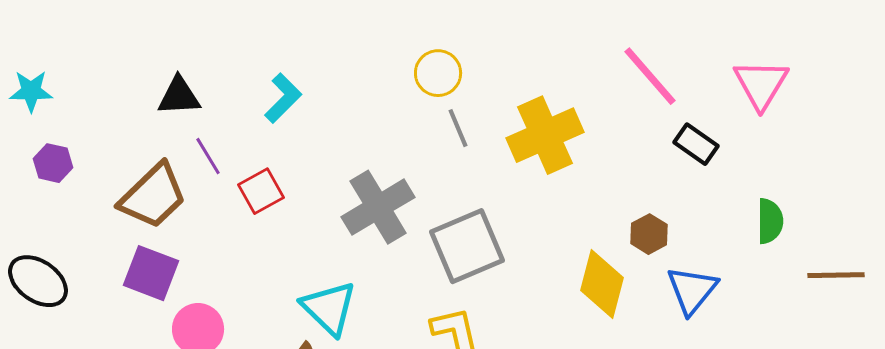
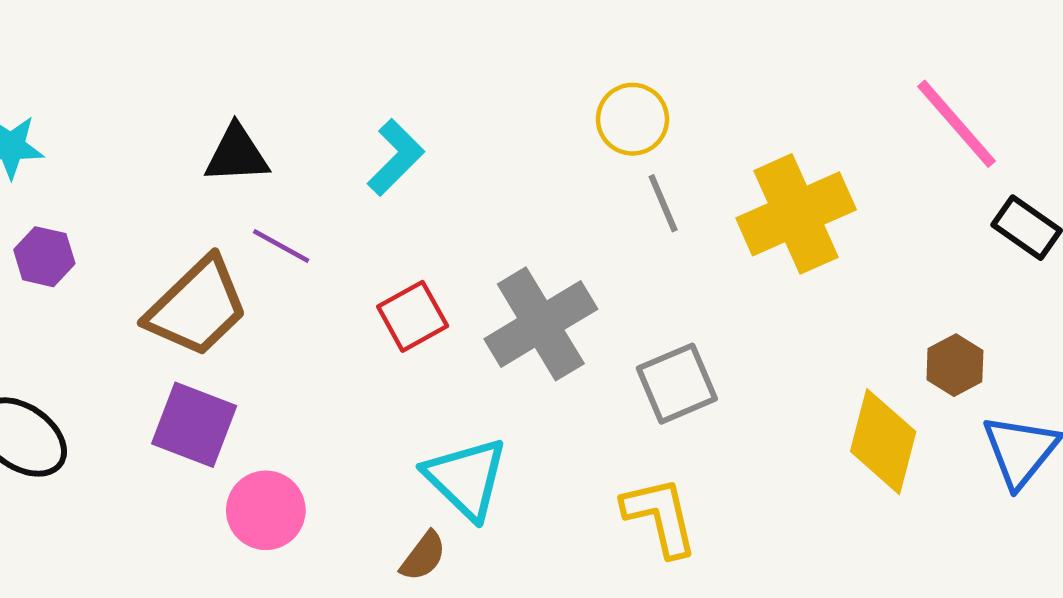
purple line: (208, 156) -> (281, 246), turned -30
red square: (261, 191) -> (413, 316), moved
gray square: (467, 246) -> (677, 384), size x0.7

